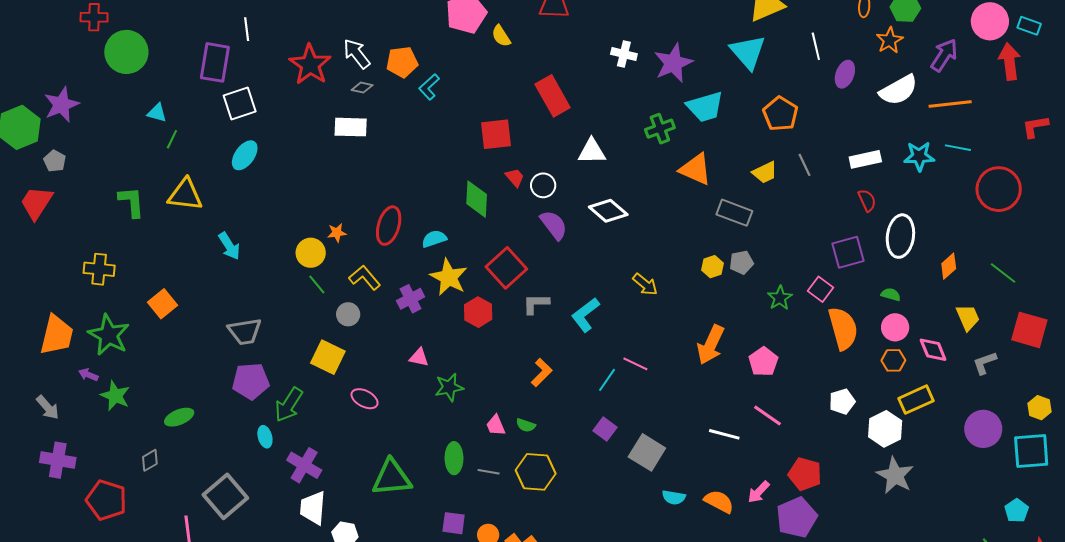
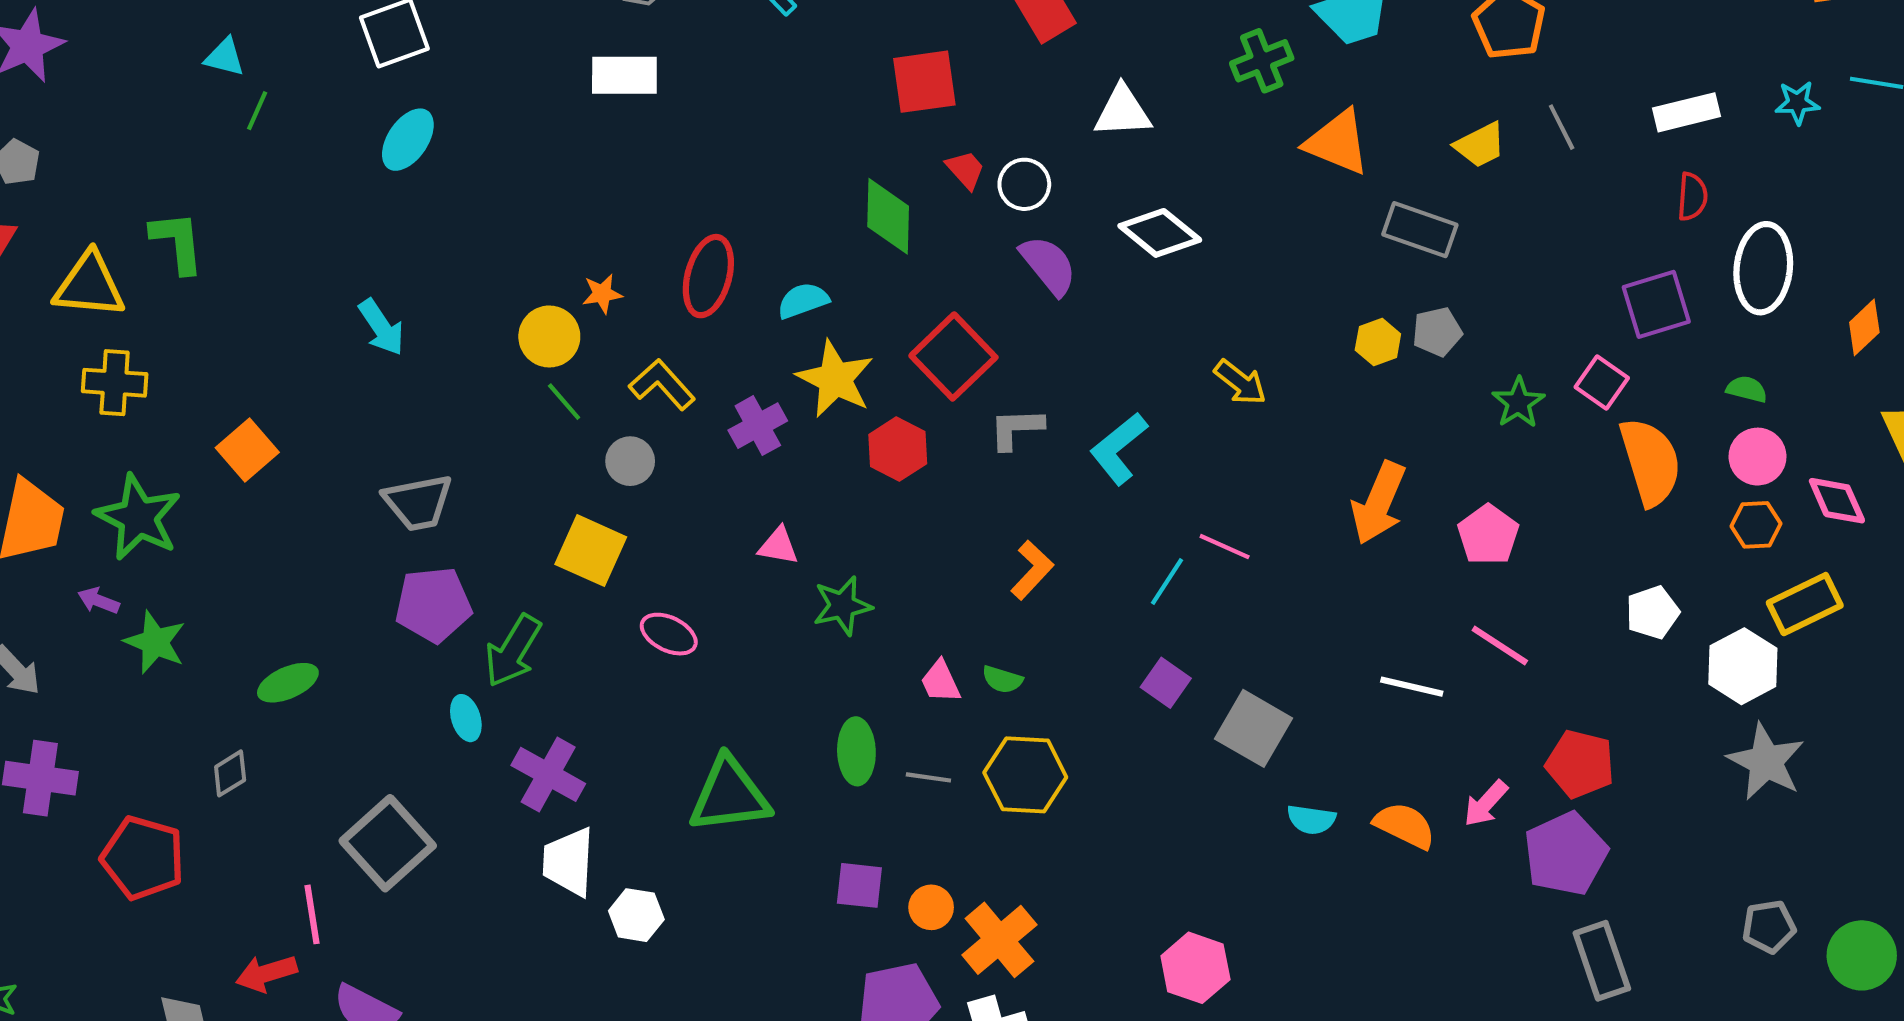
cyan star: (919, 156) -> (1797, 103), size x0.7
yellow triangle: (185, 195) -> (89, 285), moved
red semicircle: (867, 200) -> (1692, 197), turned 30

